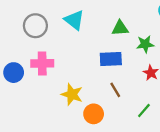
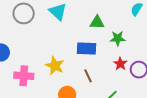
pink cross: (42, 63) -> (24, 76), moved
yellow star: (72, 94) -> (55, 66), moved

